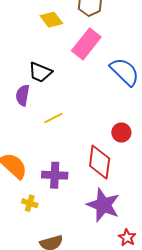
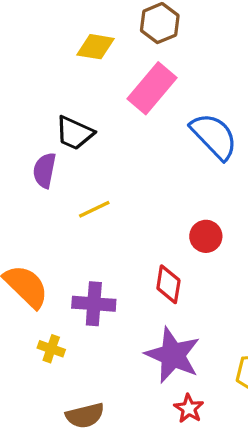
yellow diamond: (51, 20) -> (95, 47), turned -45
red diamond: (100, 162) -> (168, 284), size x0.7
red star: (127, 238) -> (189, 408), moved

